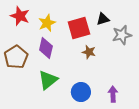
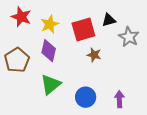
gray star: (122, 35) -> (129, 37), turned -30

